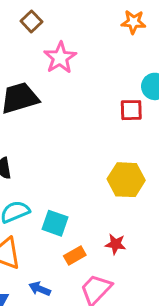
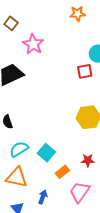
cyan square: (55, 223) -> (46, 153), turned 30
blue arrow: (40, 289) -> (43, 197), turned 96

